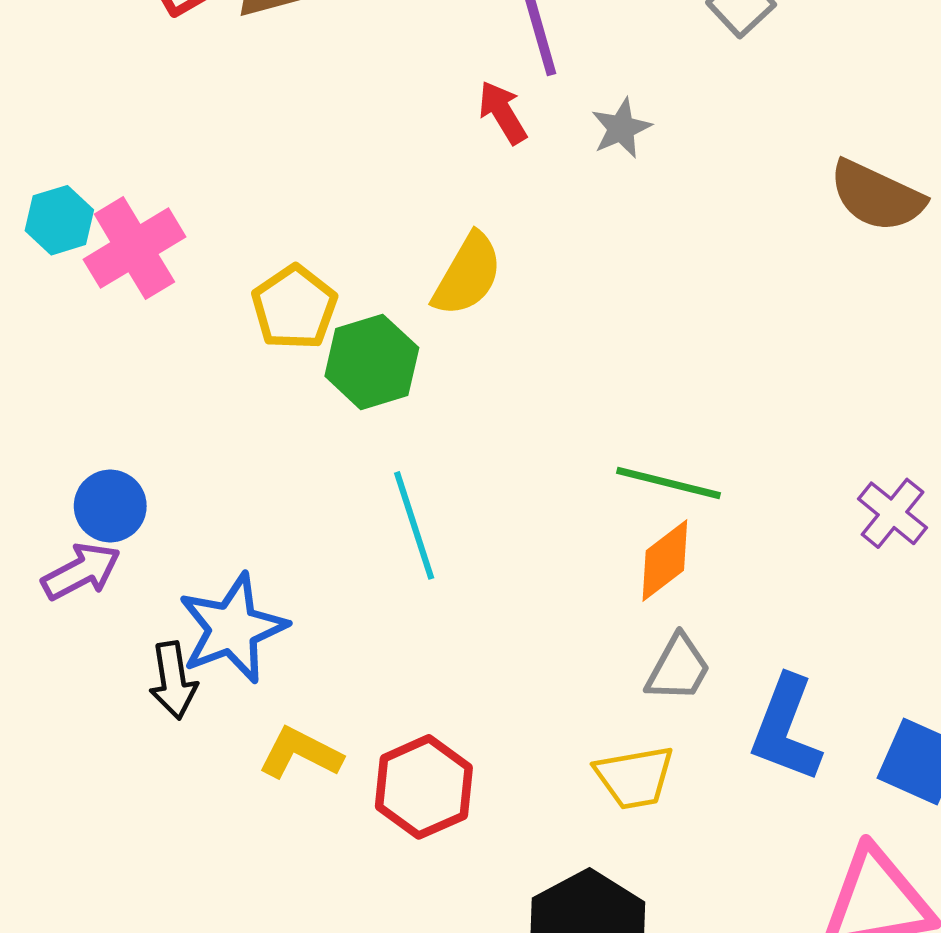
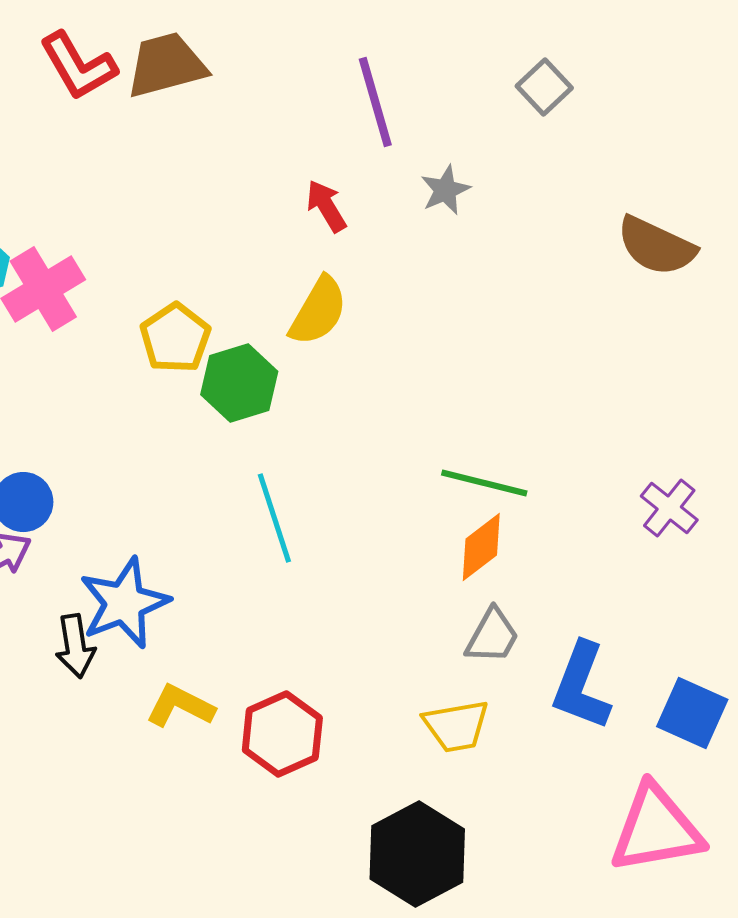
red arrow: (503, 112) -> (326, 206), moved

